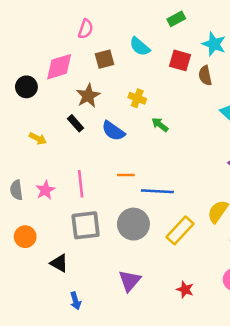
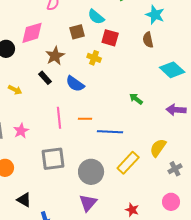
brown square: (104, 59) -> (77, 32), moved
red square: (180, 60) -> (110, 38), moved
green arrow: (160, 125) -> (136, 99), moved
pink line: (81, 184) -> (59, 118), moved
gray circle: (133, 224) -> (91, 172), moved
black triangle: (59, 263) -> (24, 200), moved

